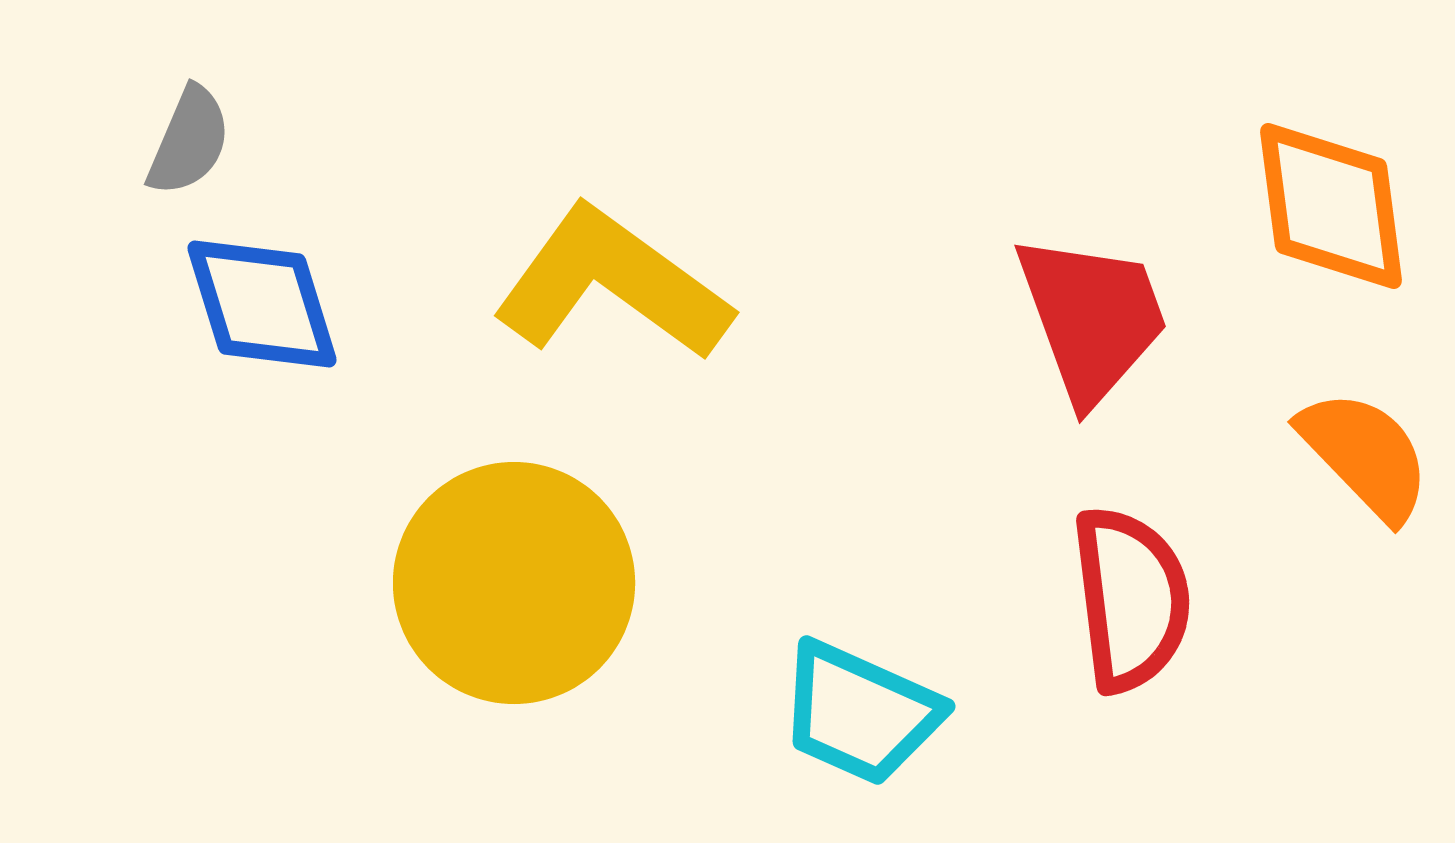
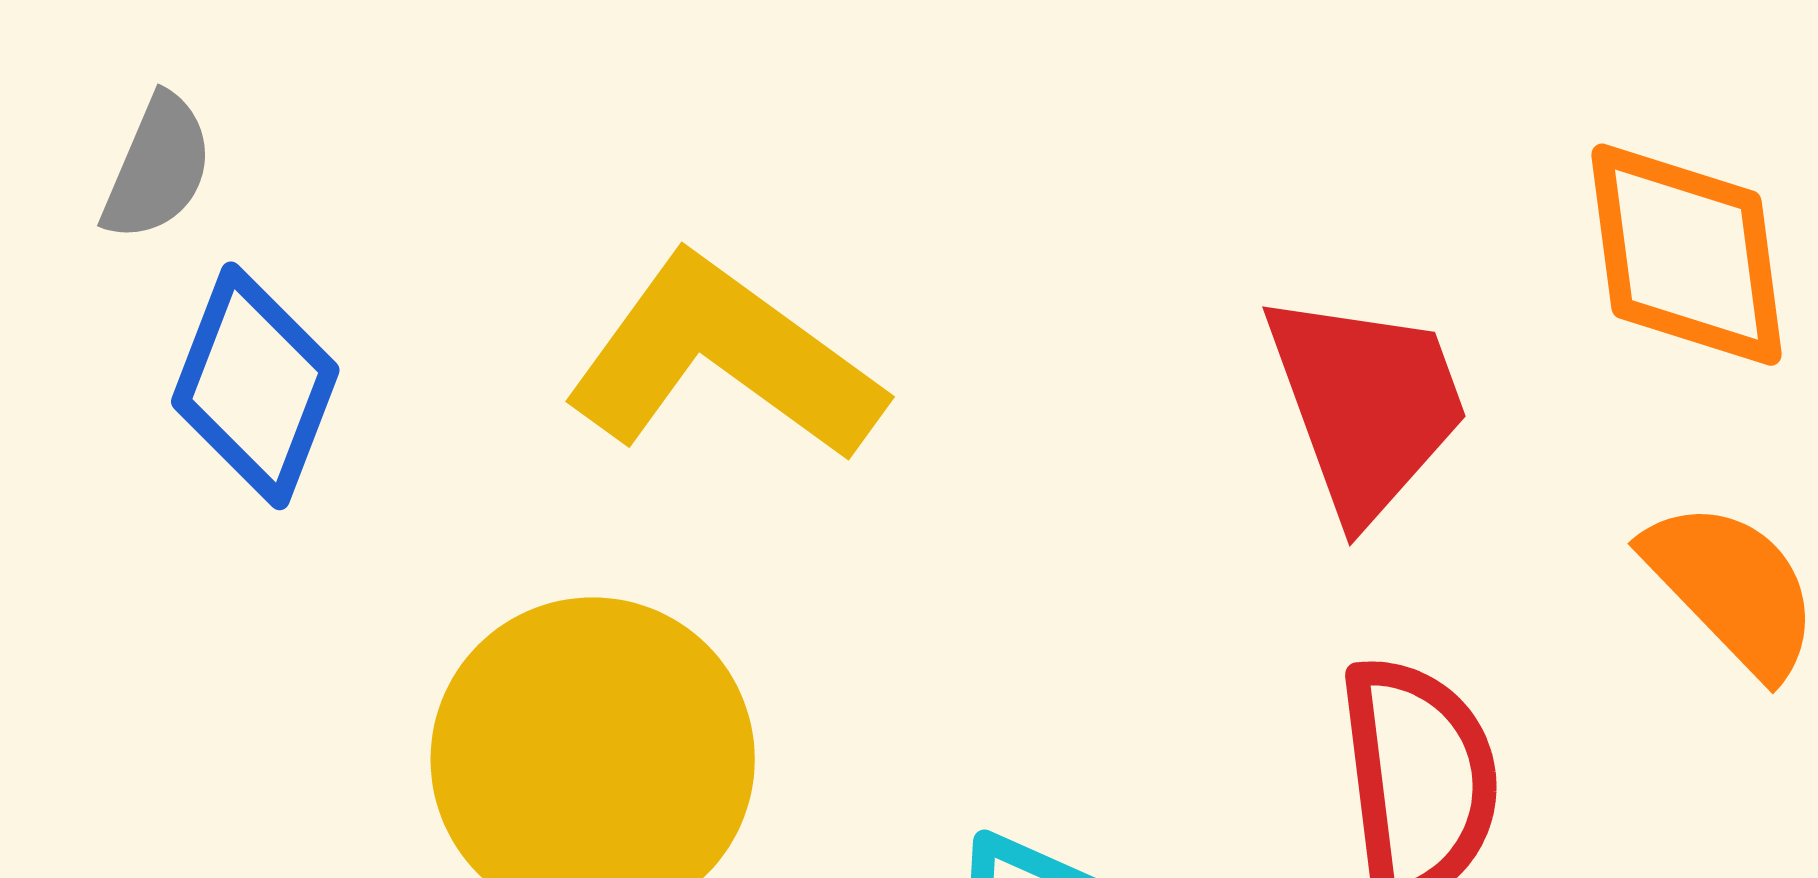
blue diamond: (262, 304) -> (255, 386), turned 38

